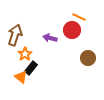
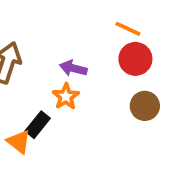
red circle: (72, 30) -> (135, 59), moved
orange star: (25, 54) -> (66, 96), moved

